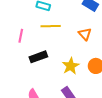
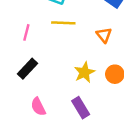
black rectangle: (38, 57) -> (27, 69), moved, turned -30

